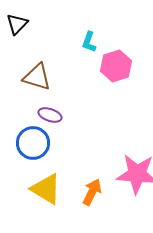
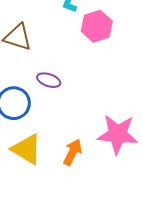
purple ellipse: (50, 115) -> (49, 80), moved

